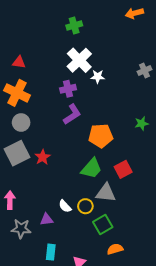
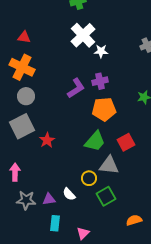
purple cross: (68, 89) -> (100, 81), moved
red star: (43, 157) -> (47, 140), moved
white semicircle: (65, 206) -> (69, 194), moved
purple triangle: (47, 219) -> (49, 199), moved
orange semicircle: (115, 249) -> (134, 220), moved

